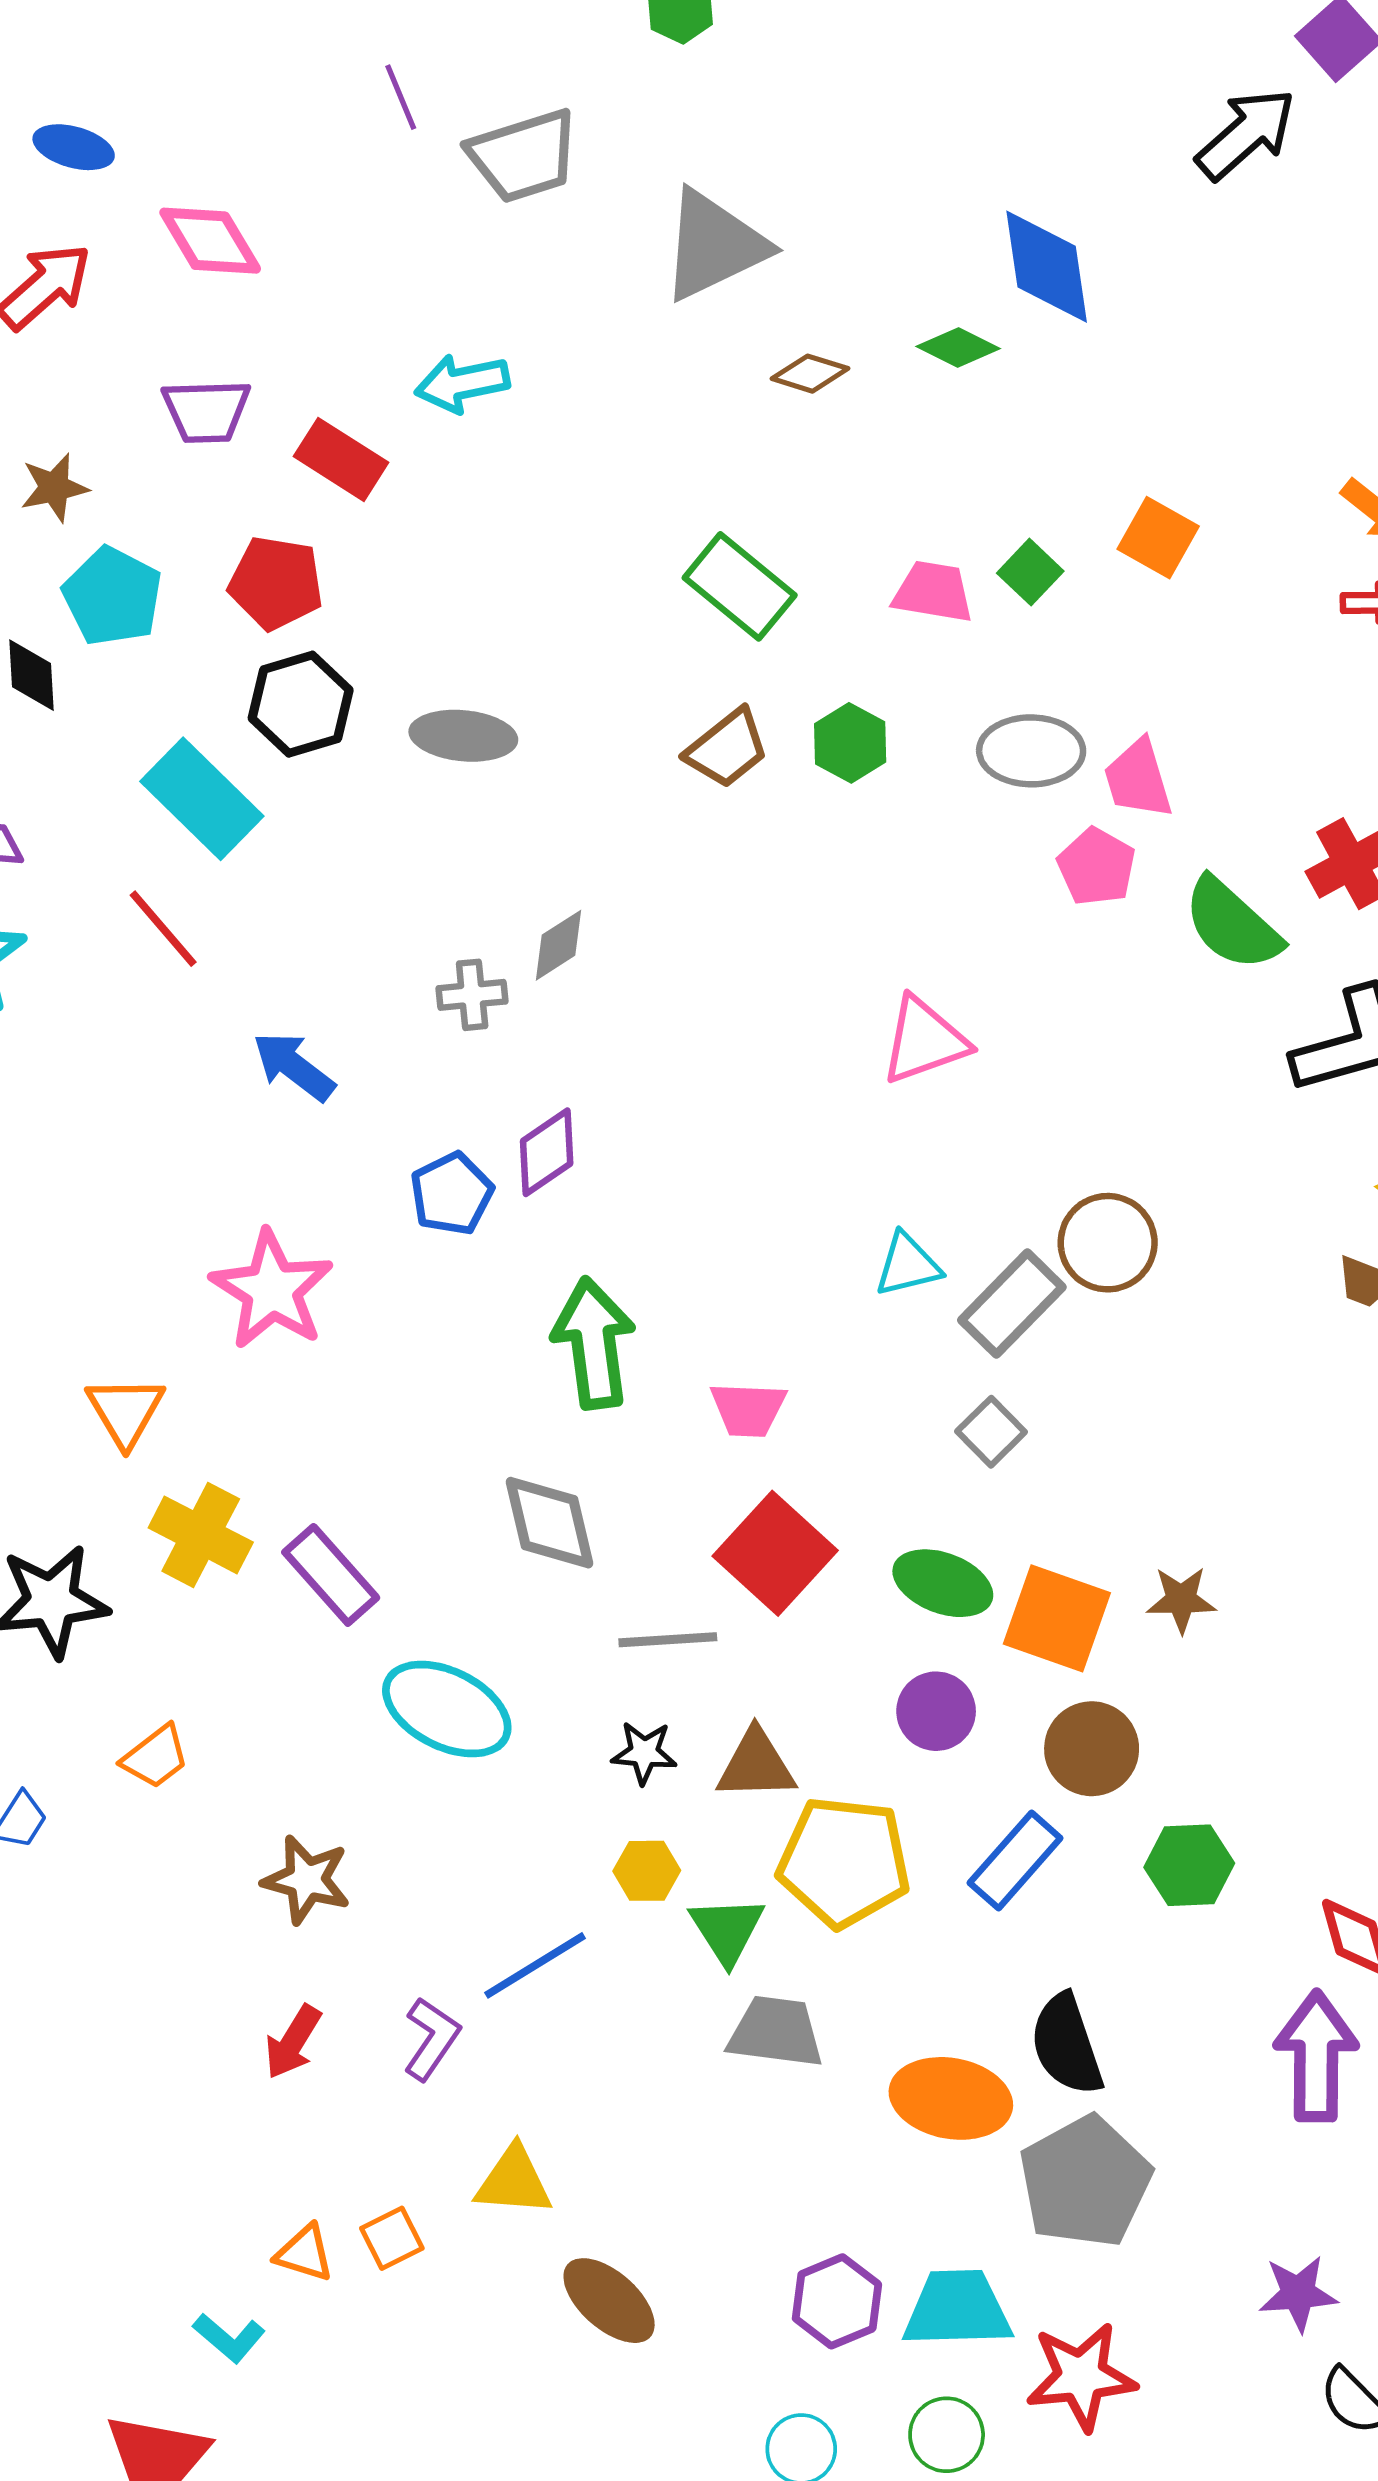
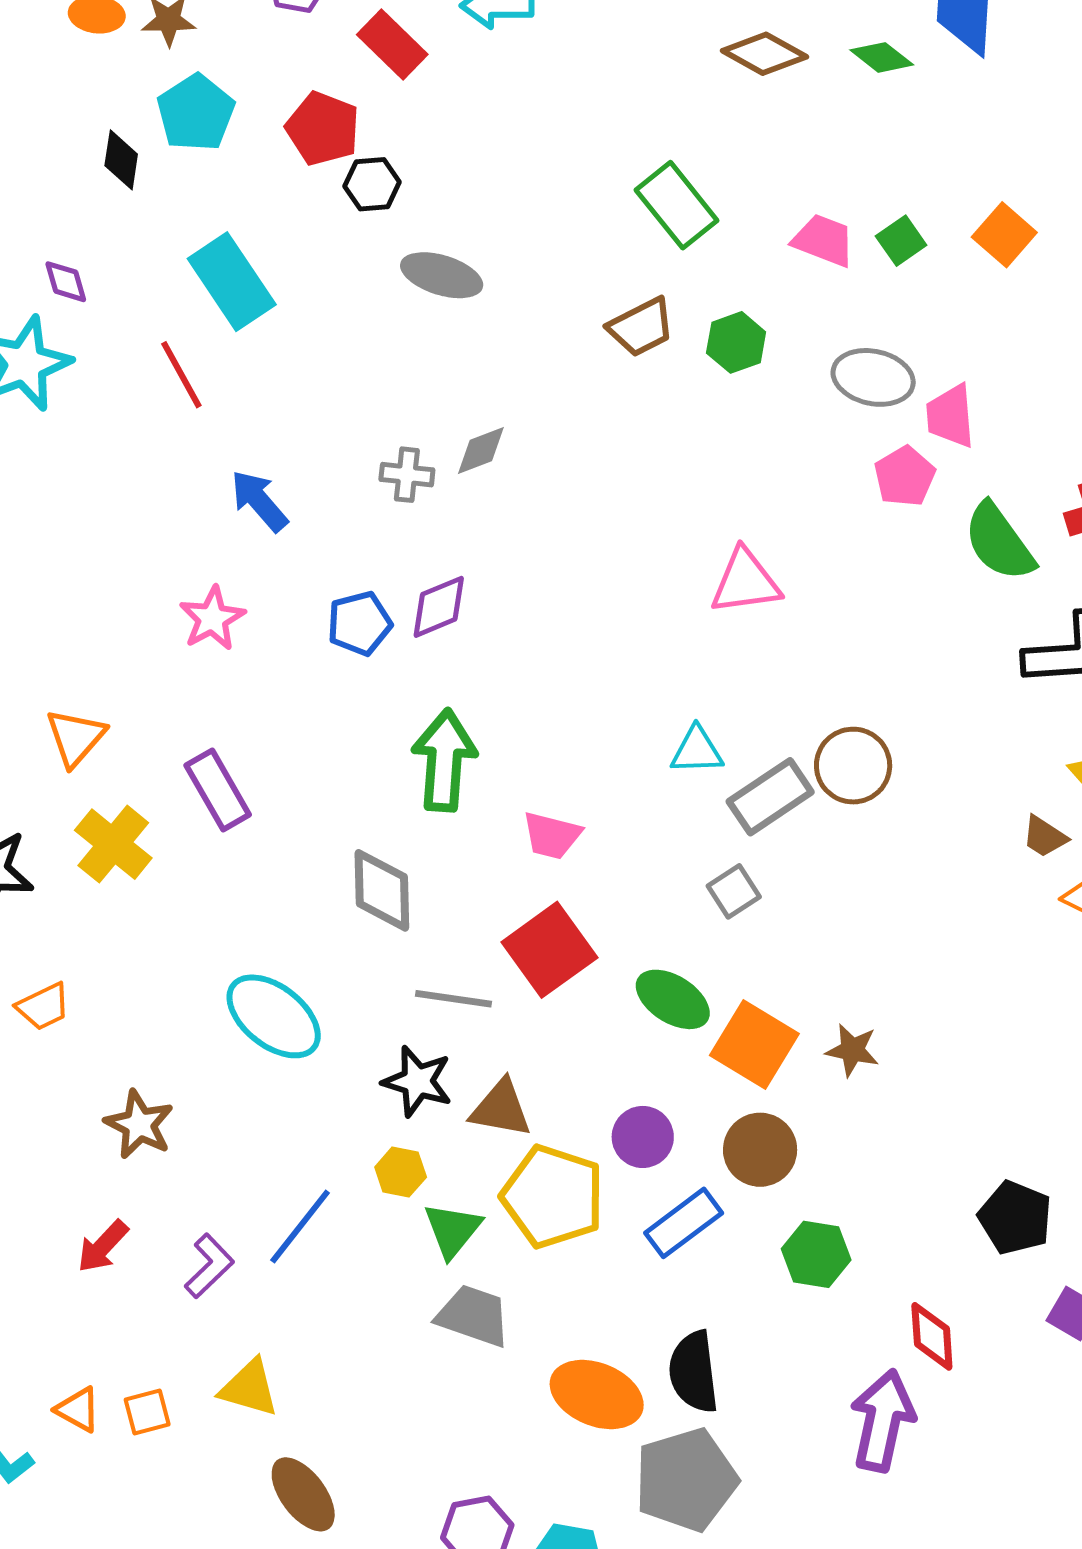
brown diamond: (810, 374) -> (764, 54), size x1.4
black hexagon: (301, 704) -> (372, 184), moved, size x0.7
pink star: (272, 1290) -> (212, 618), moved, size x0.7
purple rectangle: (331, 1575) -> (218, 790), moved
purple circle: (936, 1711) -> (643, 1137), moved
black star: (644, 1753) -> (417, 1081), size x1.4
blue line: (535, 1965) -> (300, 1226), turned -32

